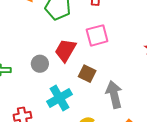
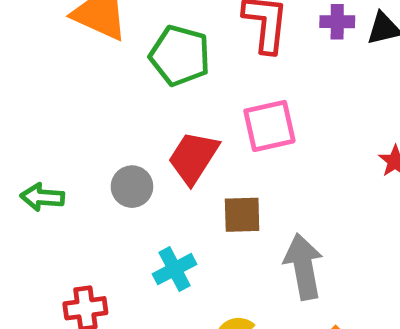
brown square: (87, 74) -> (242, 215), turned -30
cyan cross: (59, 98) -> (175, 269), size x0.7

